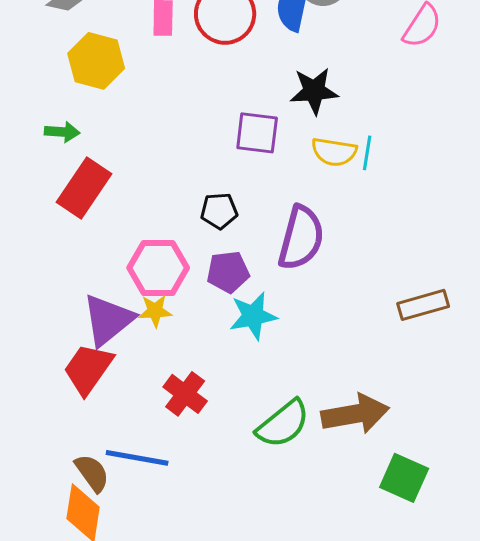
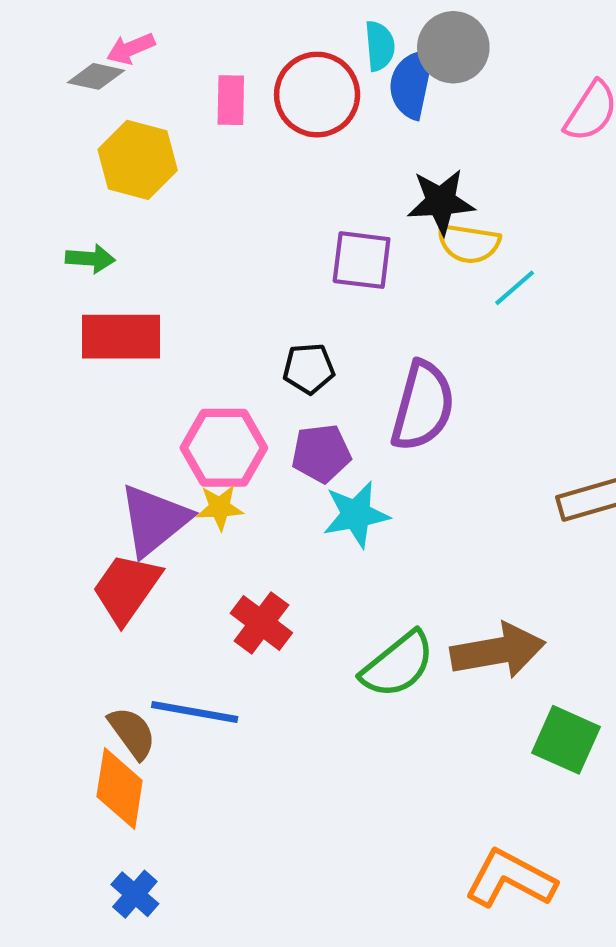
yellow semicircle: (334, 152) -> (469, 243), moved
cyan line: (367, 153) -> (515, 288), turned 40
red rectangle: (84, 188) -> (121, 337), turned 56

